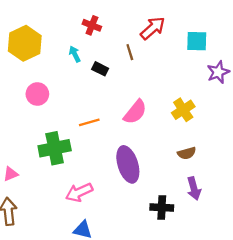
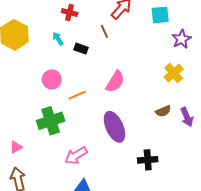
pink circle: (37, 94) -> (52, 79), moved
yellow cross: (183, 110) -> (174, 73), moved
purple arrow: (194, 188) -> (187, 117), moved

